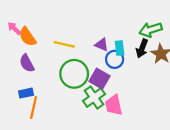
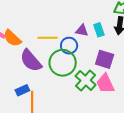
blue circle: (115, 59) -> (69, 46), moved
purple semicircle: (27, 63) -> (31, 61), moved, size x1.4
purple square: (99, 79) -> (105, 59), moved

